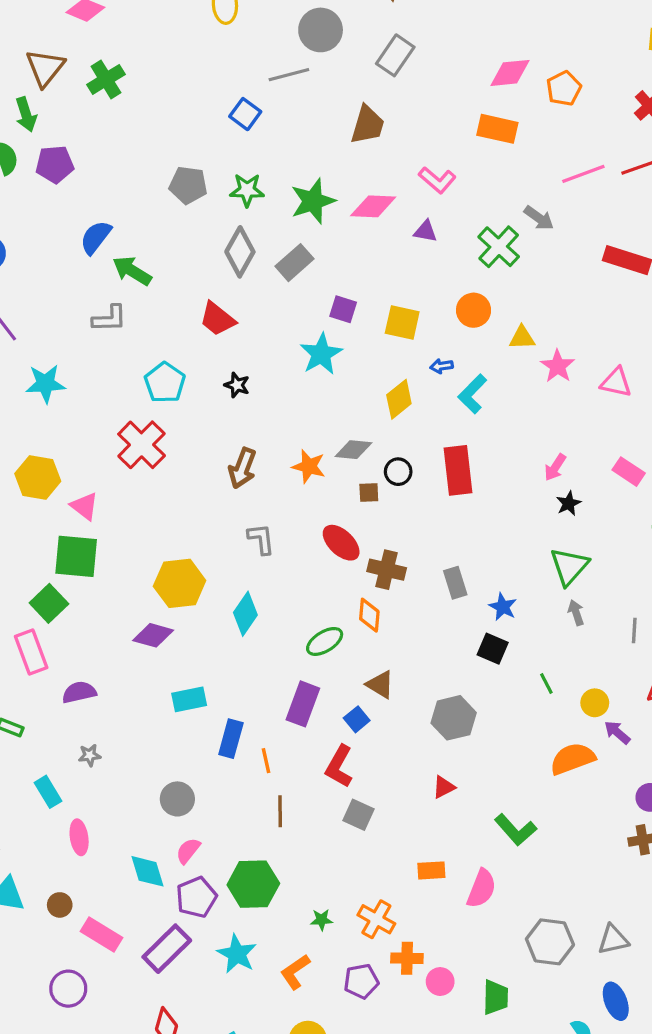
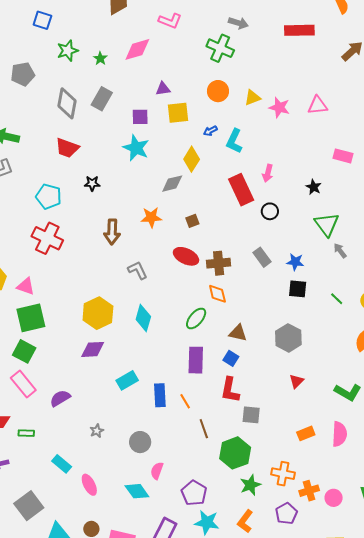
green star: (247, 190) -> (68, 51), moved
green star: (313, 201) -> (100, 58), size x0.5
purple triangle: (425, 231) -> (163, 89), moved
gray diamond: (353, 450) -> (172, 184), moved
pink arrow: (555, 467) -> (268, 173), moved
black circle: (398, 472) -> (270, 211), moved
gray star: (90, 755) -> (97, 431), moved
green hexagon: (253, 884) -> (235, 453), moved
purple pentagon: (196, 897) -> (194, 493), moved
green star: (322, 920) -> (250, 485), size x1.5

